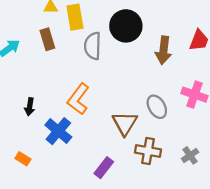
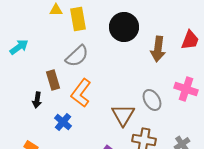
brown rectangle: (47, 39) -> (53, 80), moved
gray semicircle: (93, 46) -> (77, 56), moved, turned -135
blue cross: (58, 131) -> (63, 122), size x0.7

